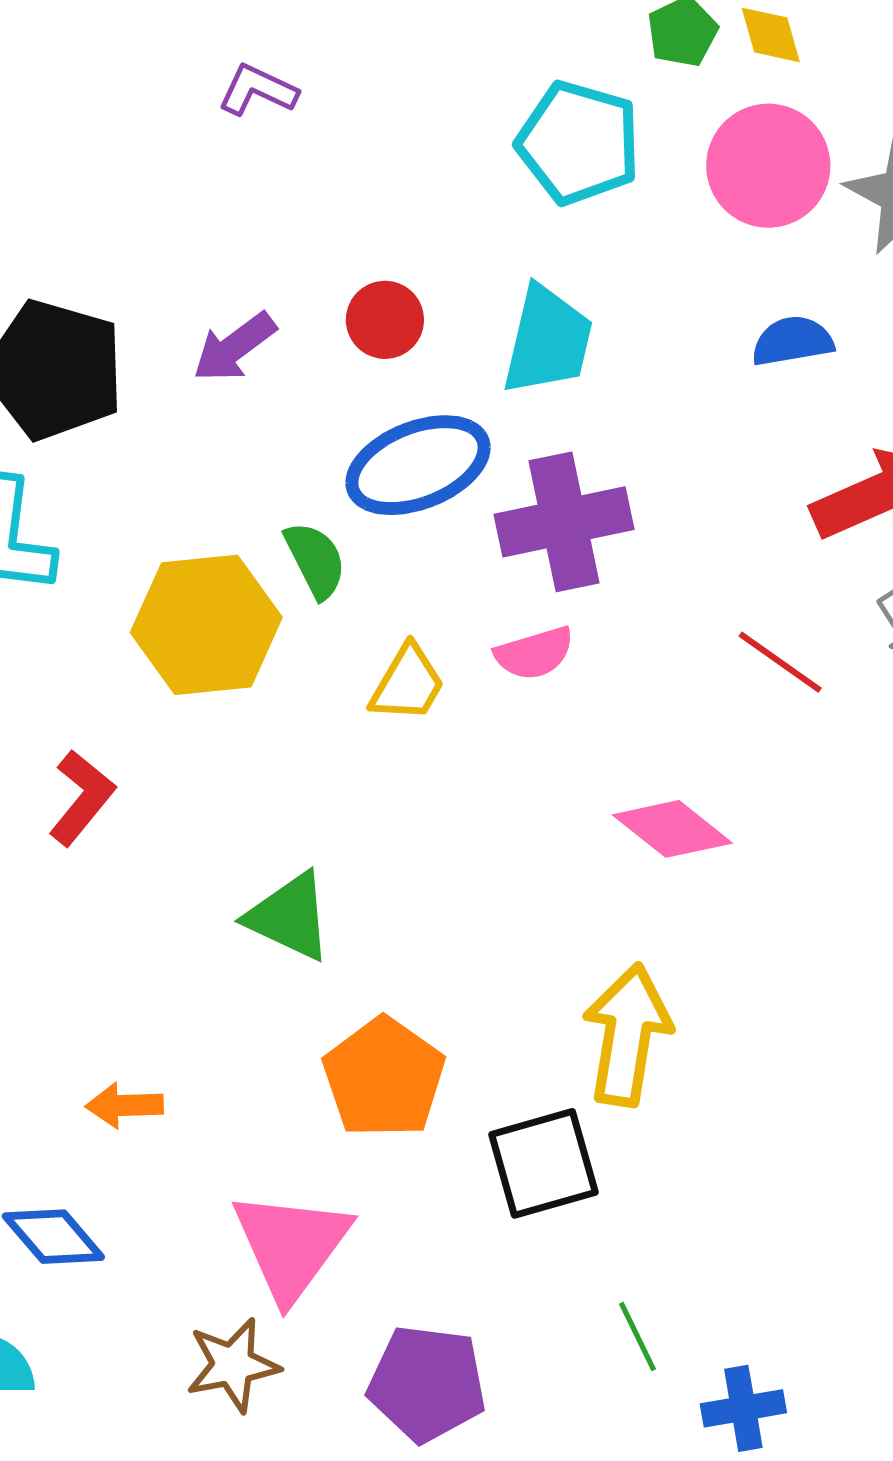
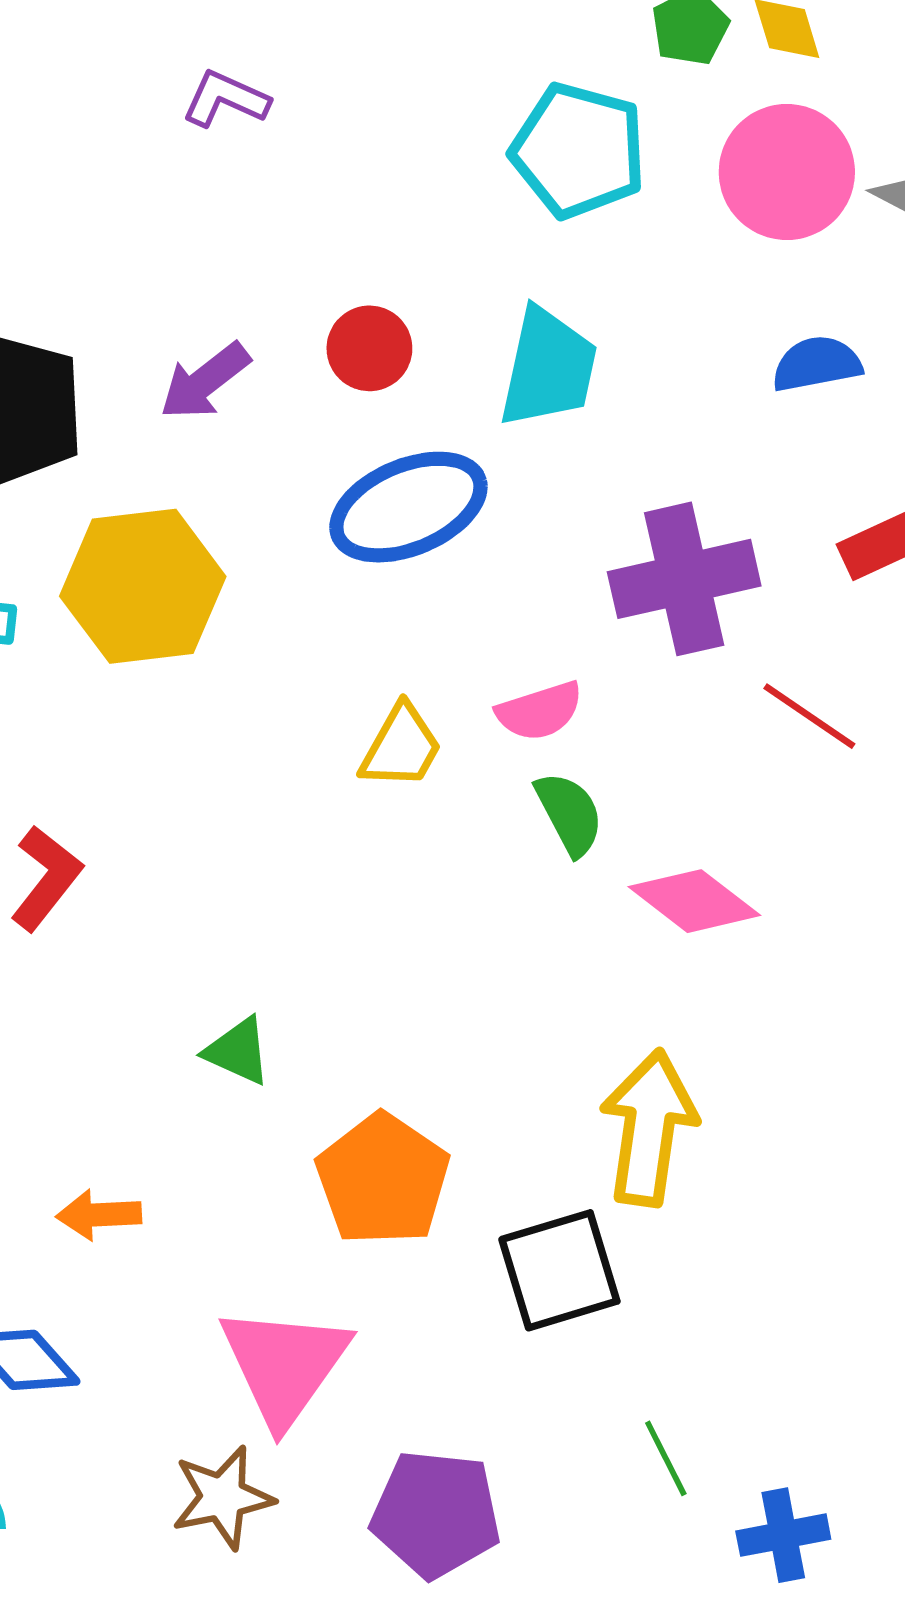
purple cross: (564, 522) -> (684, 579), moved
green semicircle: (315, 560) -> (569, 814), moved
yellow hexagon: (206, 625) -> (143, 586), moved
green triangle: (289, 917) -> (238, 1051), moved, size x0.7

